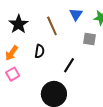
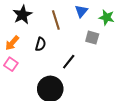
pink square: (13, 74) -> (11, 64), turned -32

